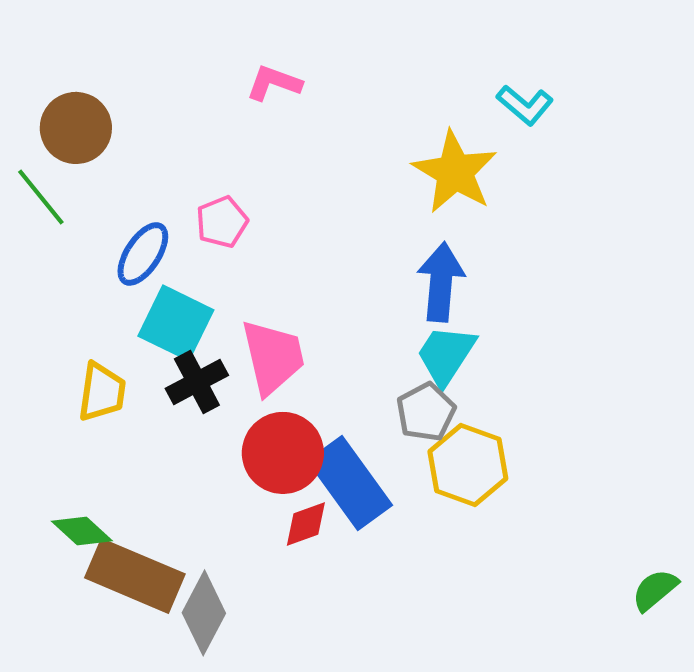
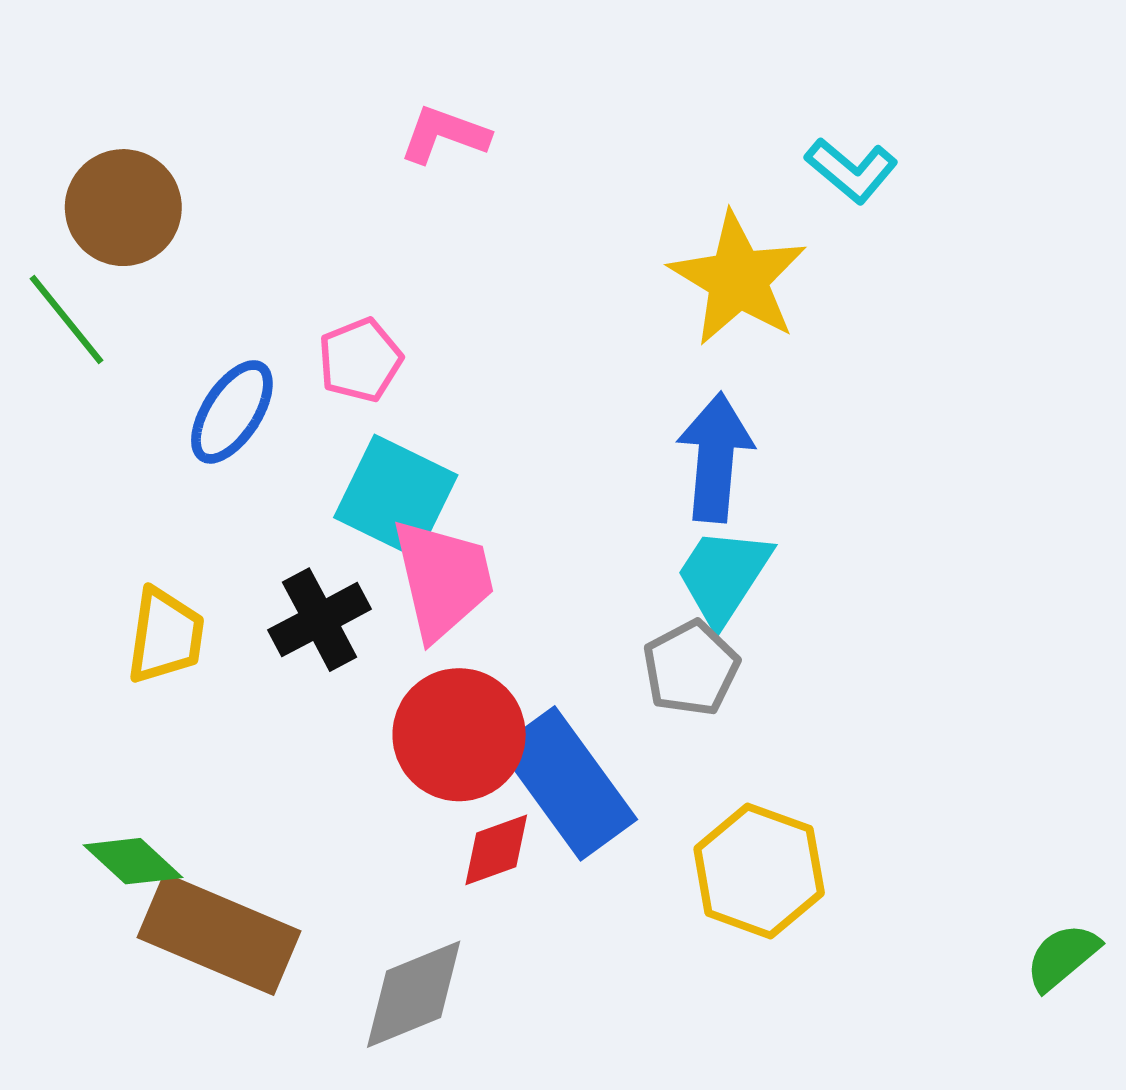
cyan square: (176, 323) -> (396, 496), moved
yellow hexagon: (468, 465) -> (759, 871), moved
gray diamond: (204, 613) -> (414, 994), moved, turned 40

